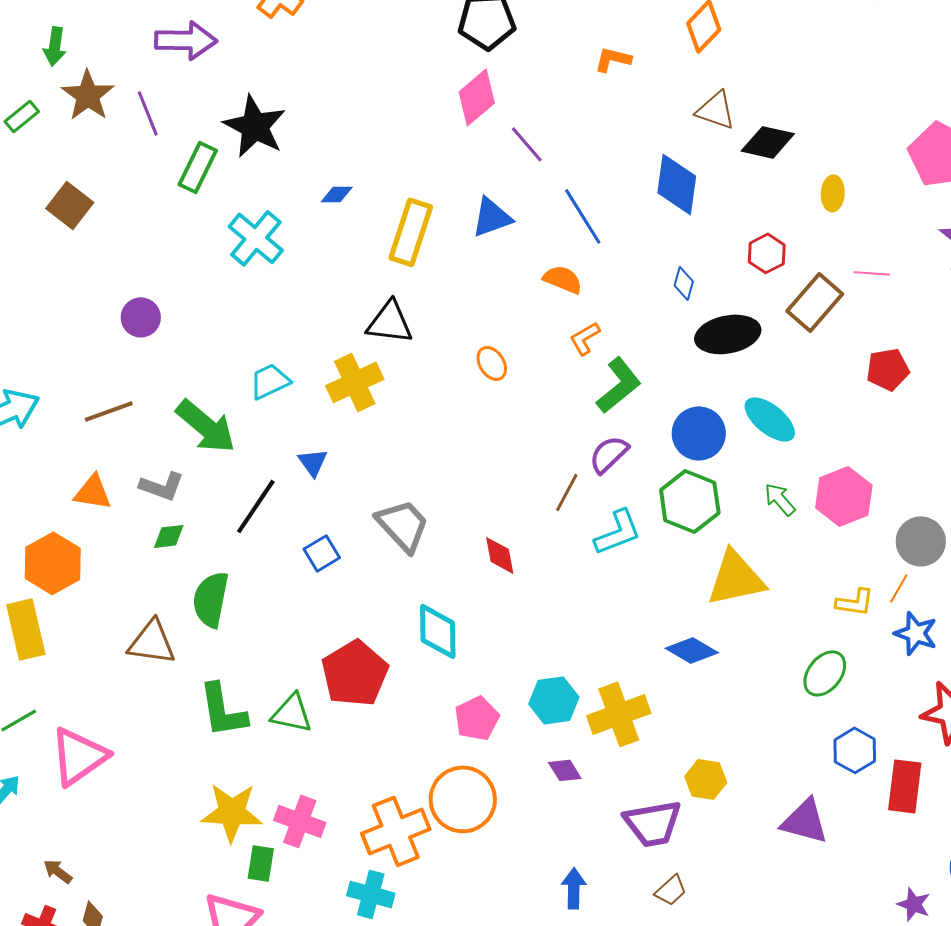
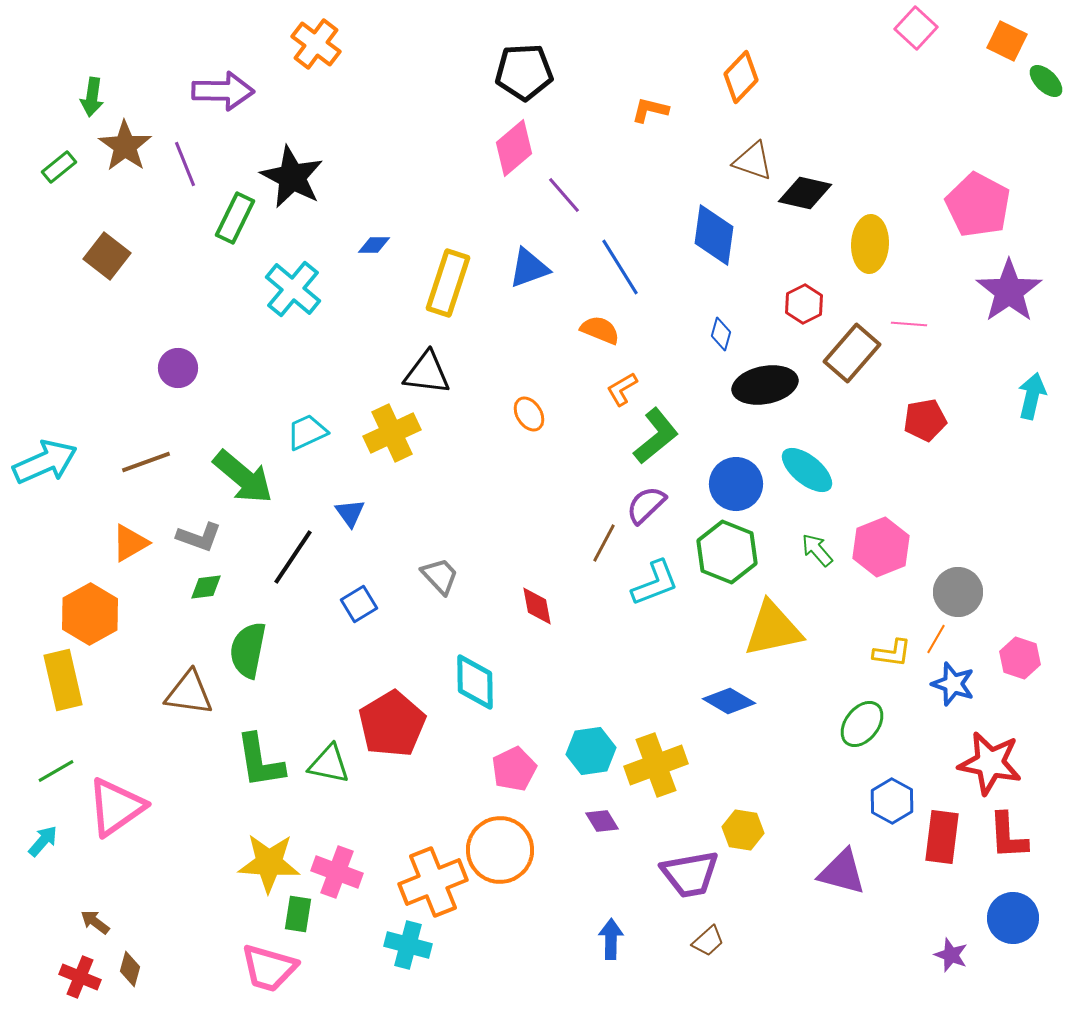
yellow ellipse: (833, 193) -> (870, 244), size x1.6
orange triangle: (93, 492) -> (130, 543), turned -39
gray trapezoid: (403, 525) -> (440, 576), size x0.7

